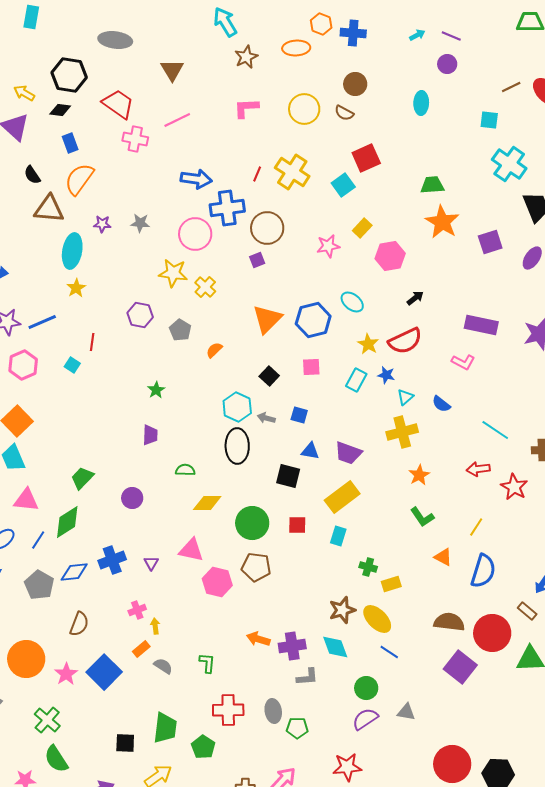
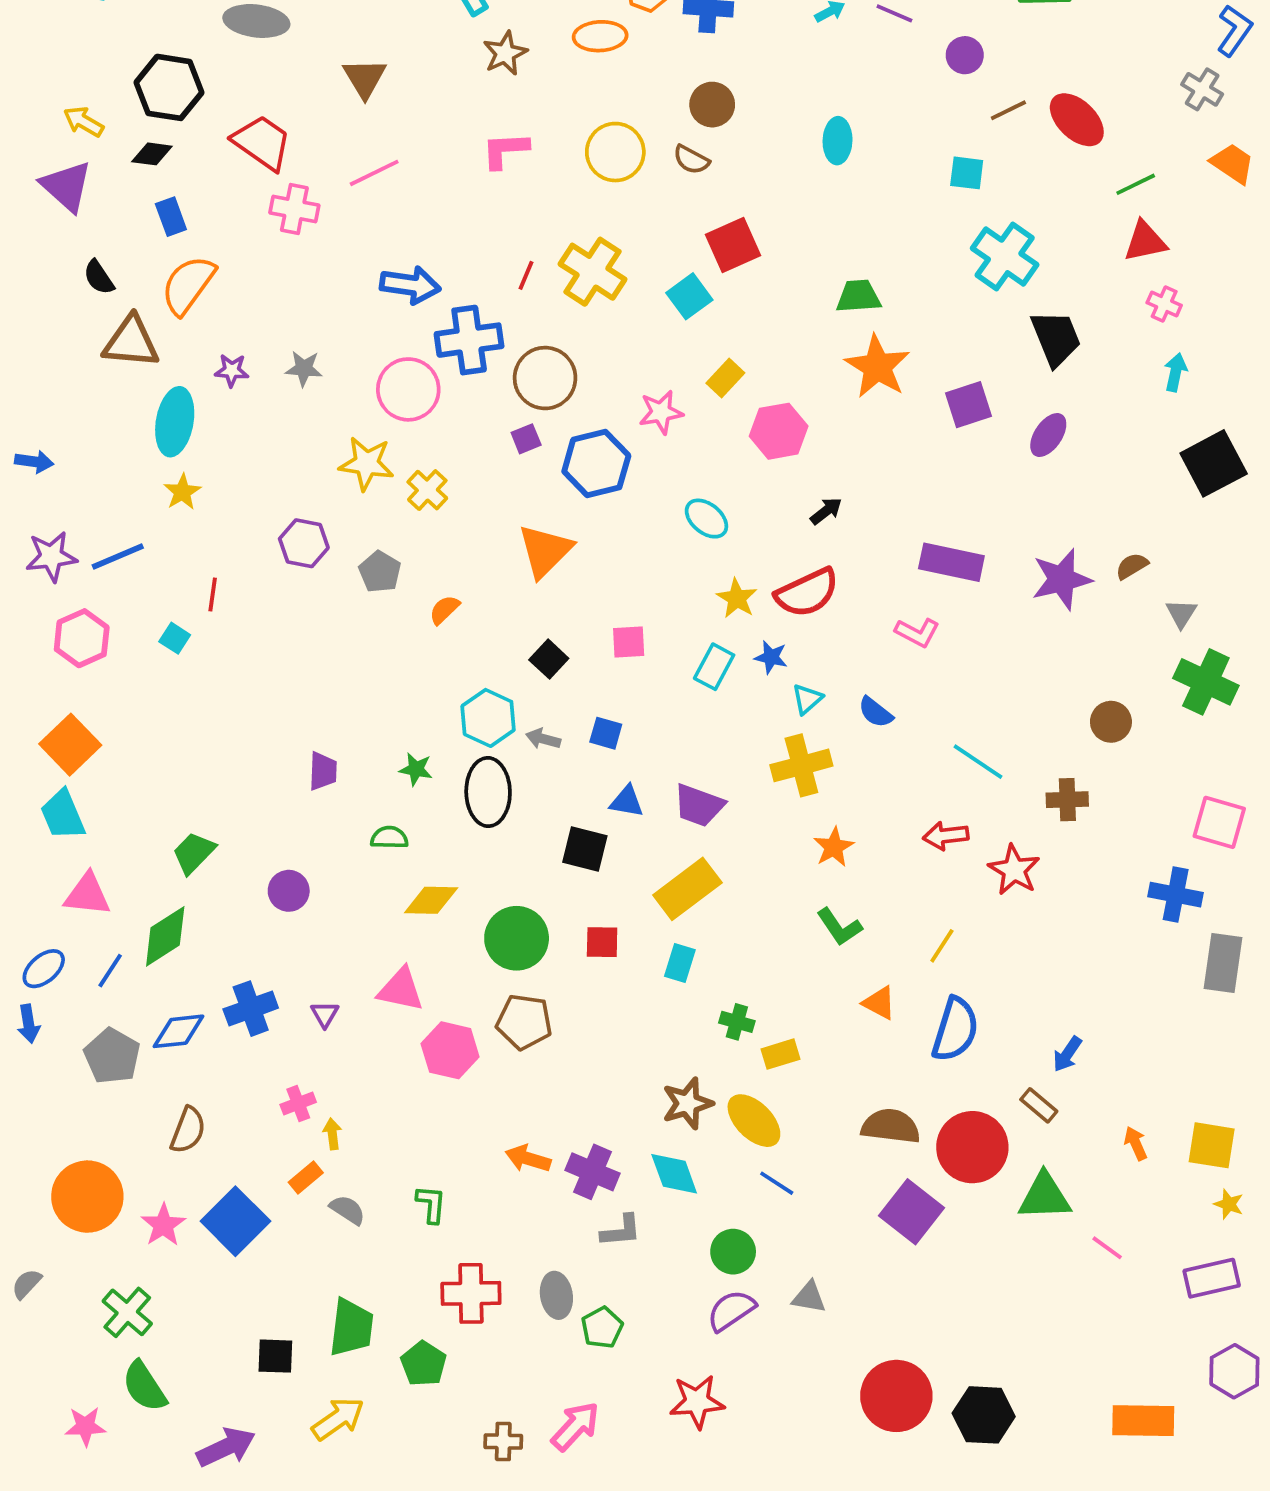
purple circle: (447, 64) -> (965, 55), moved
blue hexagon: (313, 320) -> (596, 463), moved
green star: (156, 390) -> (416, 769), moved, turned -30
purple cross: (292, 646) -> (593, 1172), turned 32
green pentagon: (297, 728) -> (602, 1328), turned -30

